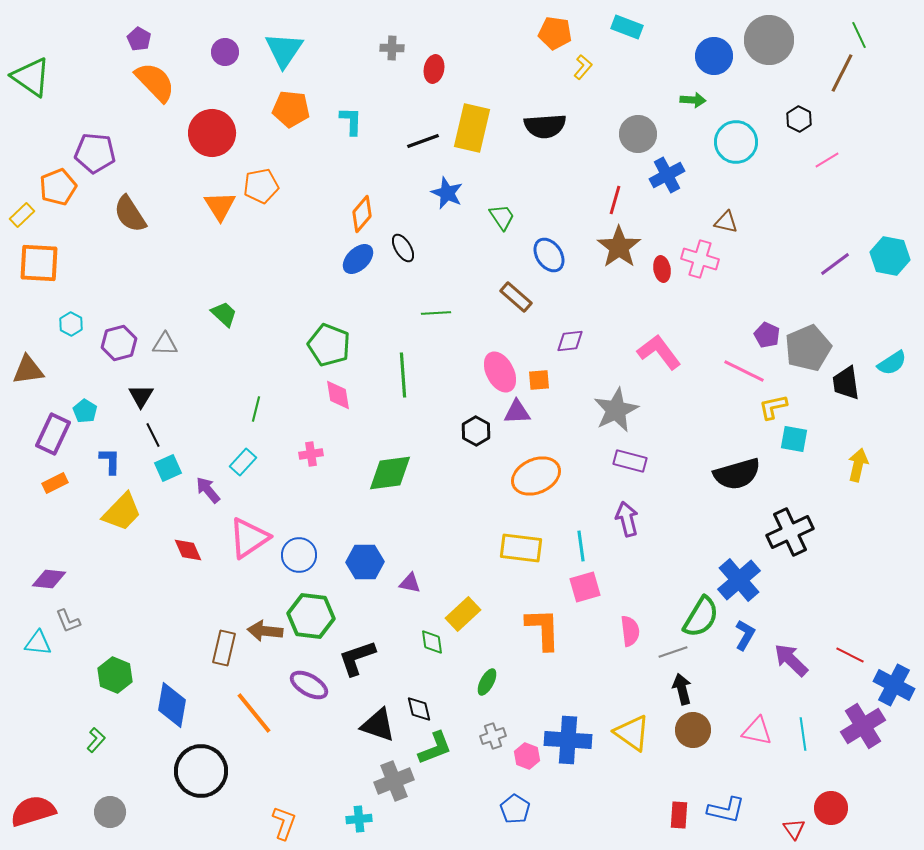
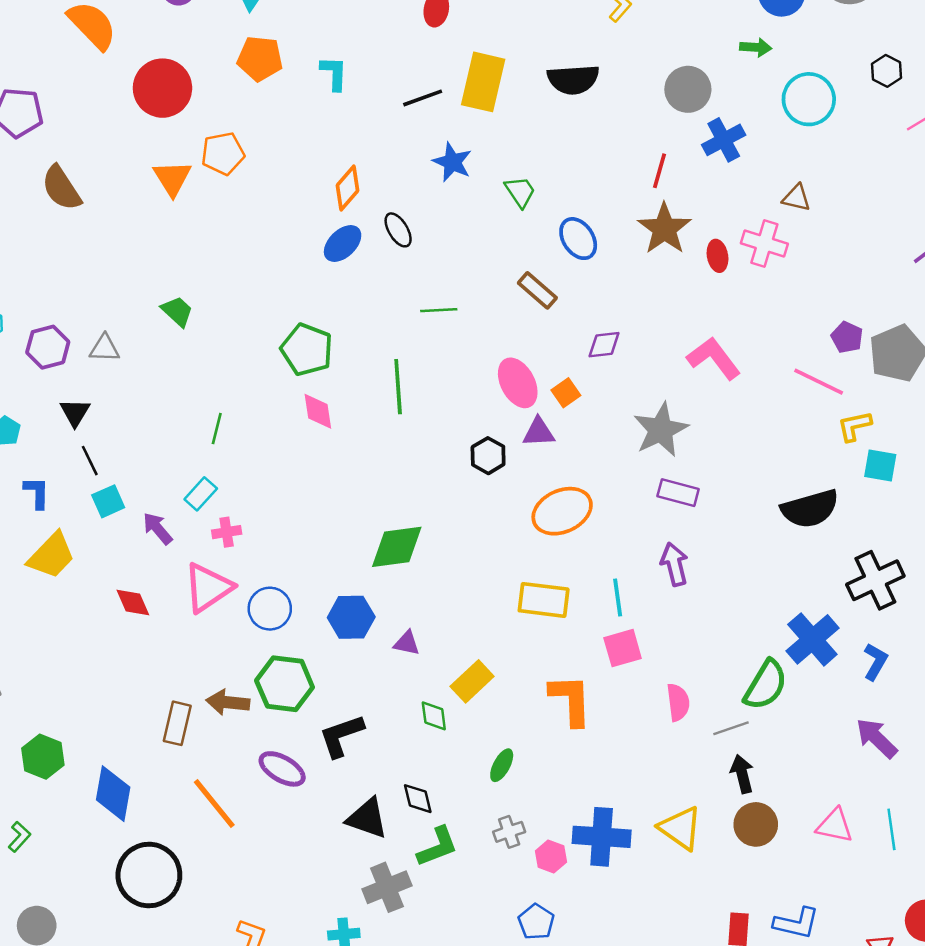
orange square: (539, 380) -> (566, 393), turned -30
pink cross: (311, 454) -> (227, 532), moved
green diamond: (390, 473) -> (397, 547), moved
blue L-shape: (745, 635) -> (875, 662), moved

